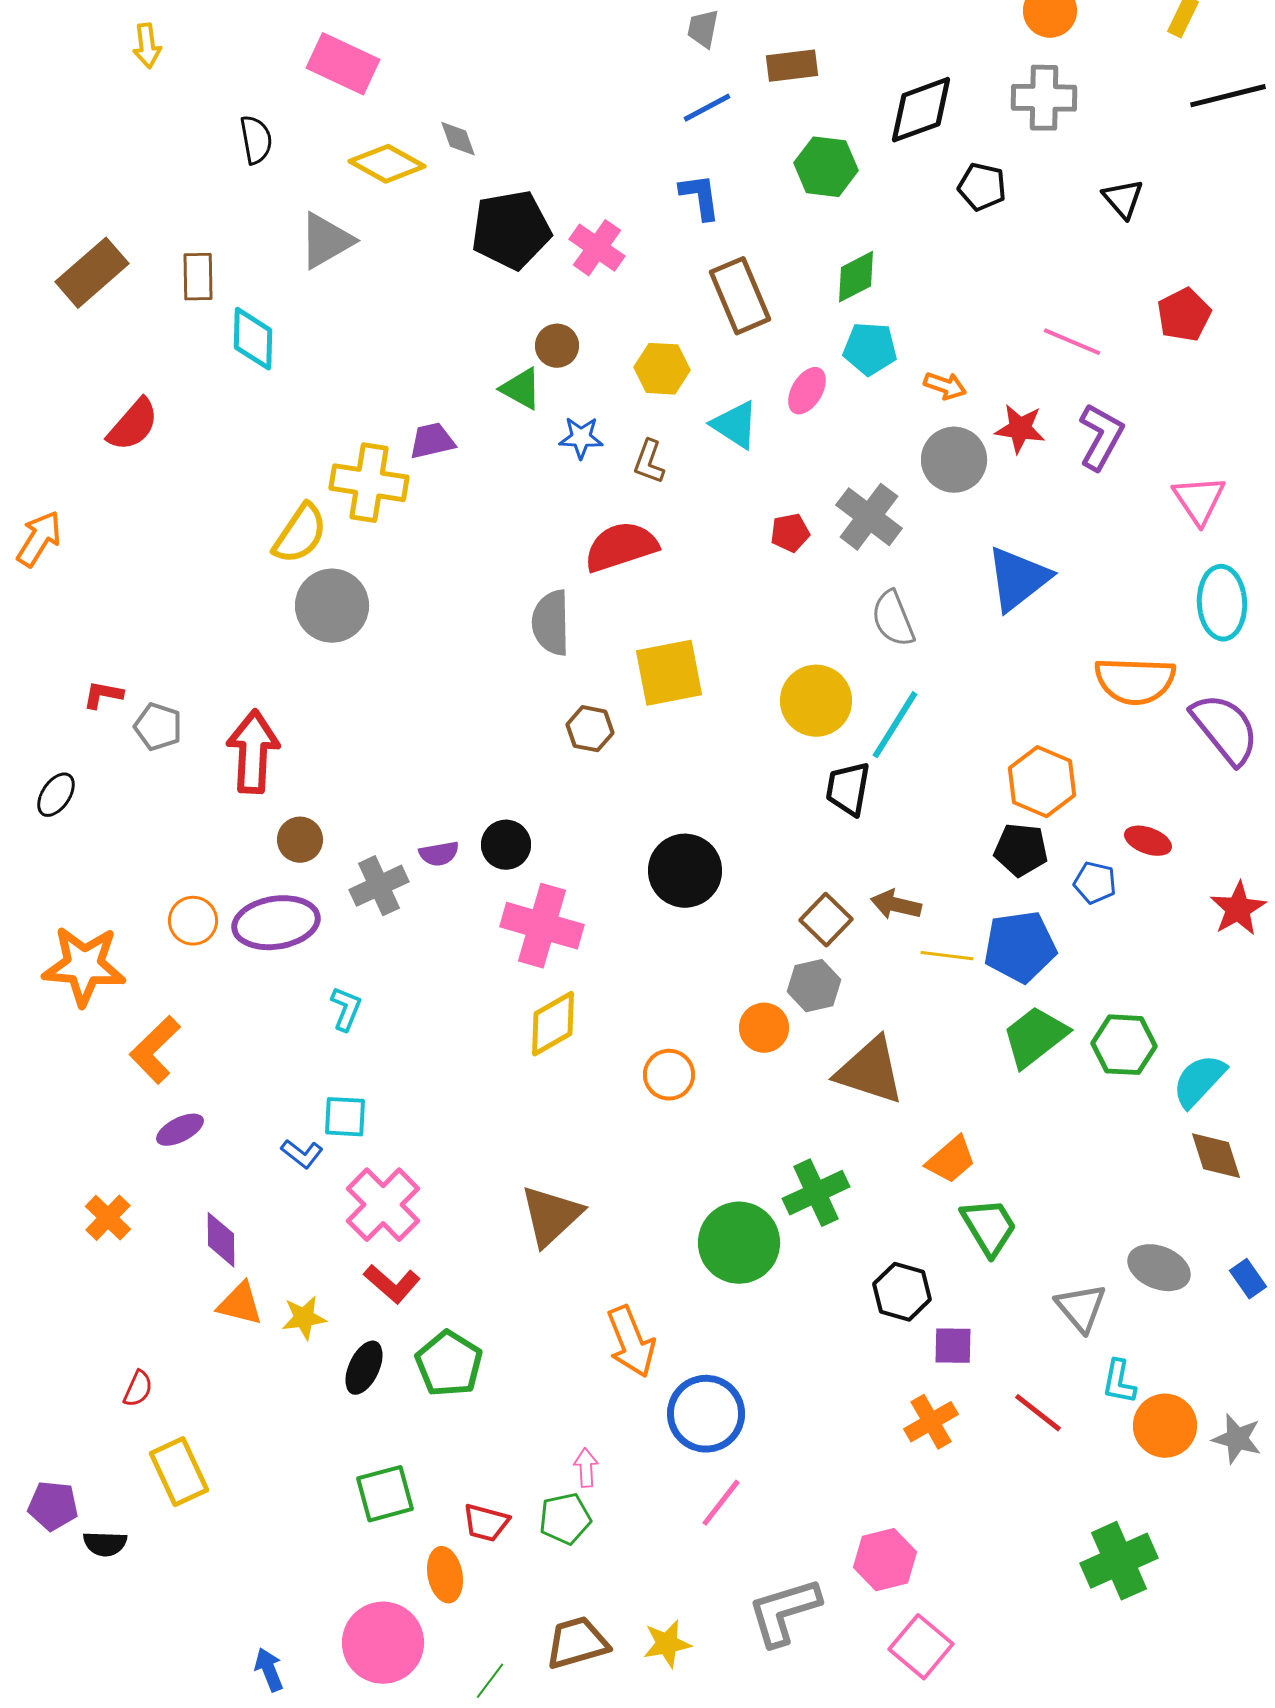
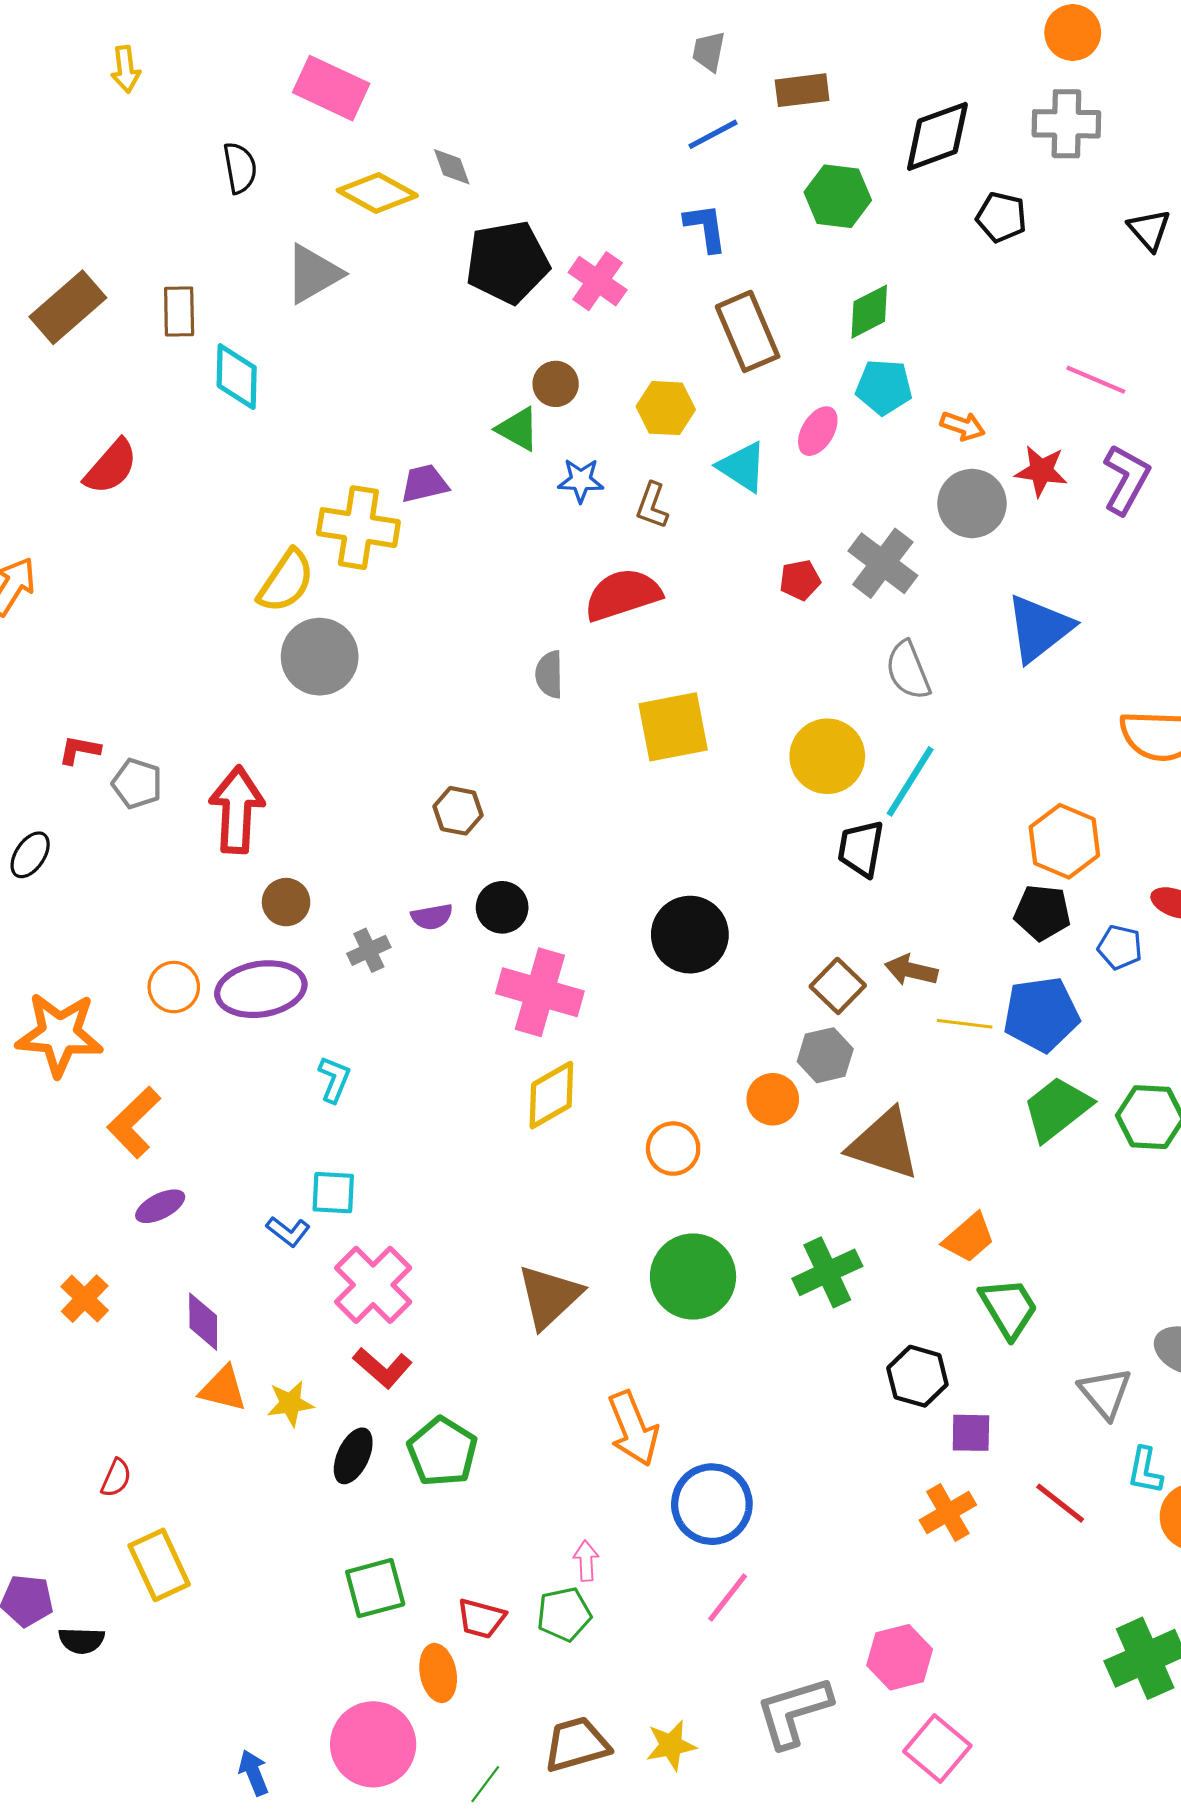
gray semicircle: (551, 623) -> (549, 674), size x0.7
brown hexagon: (590, 729) -> (458, 811), moved
gray cross: (379, 886) -> (369, 950), size x0.7
green circle: (739, 1243) -> (693, 1277), moved

